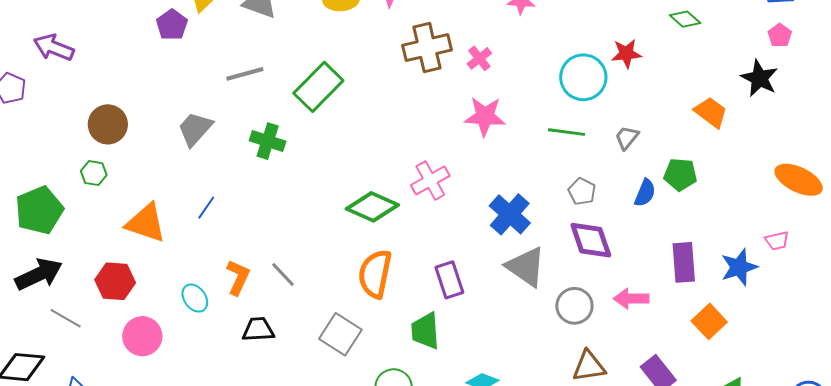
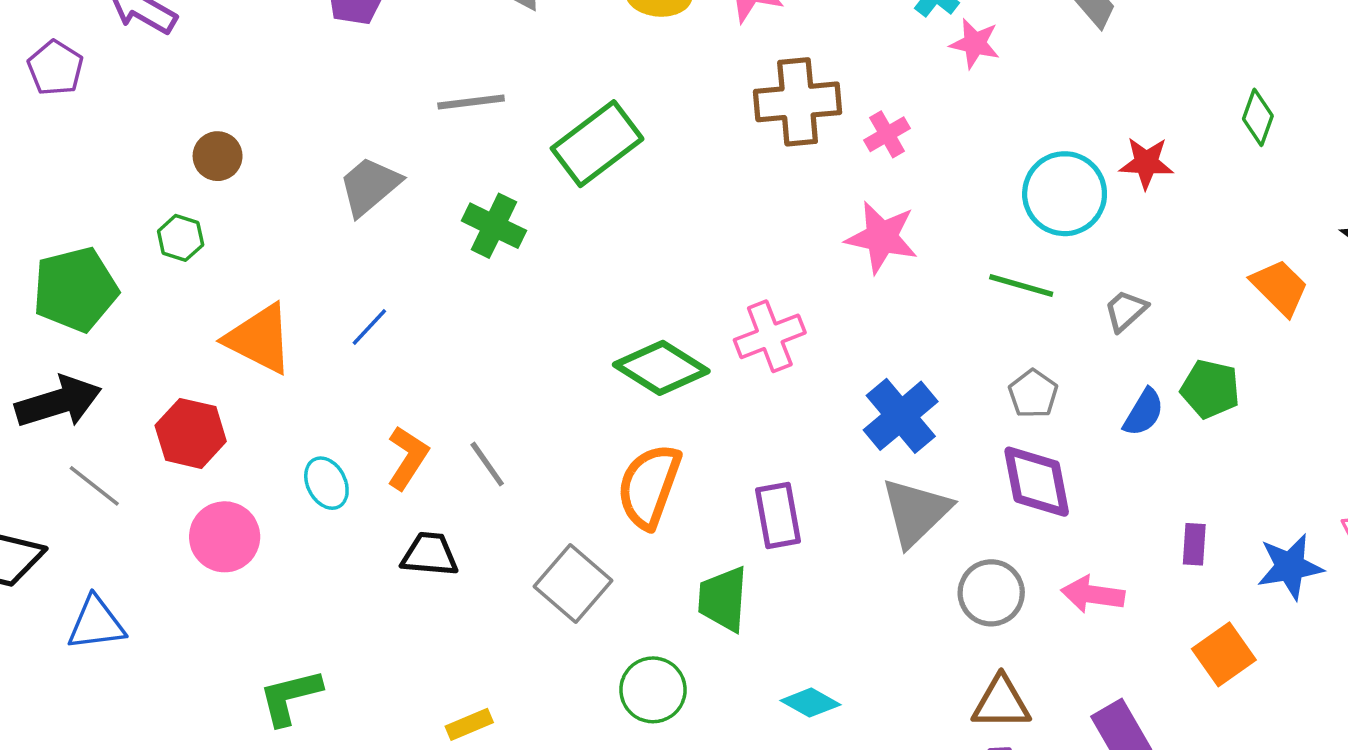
green diamond: (685, 19) -> (1258, 117), turned 60
brown circle: (108, 124) -> (218, 156), size x0.7
purple rectangle: (684, 262) -> (1194, 544), size x0.6
gray triangle: (526, 267) -> (916, 512), turned 33

